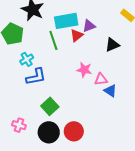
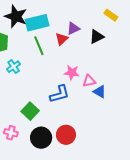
cyan rectangle: (66, 21) -> (37, 23), moved
black triangle: (112, 45) -> (97, 37), moved
blue L-shape: (36, 77) -> (60, 94), moved
green square: (50, 106) -> (30, 111), moved

